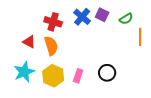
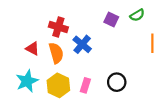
blue cross: (82, 17) -> (82, 44), moved
green semicircle: (126, 19) -> (137, 15), moved

